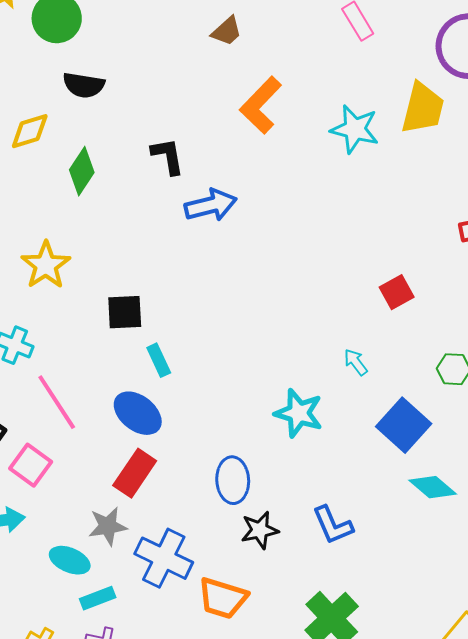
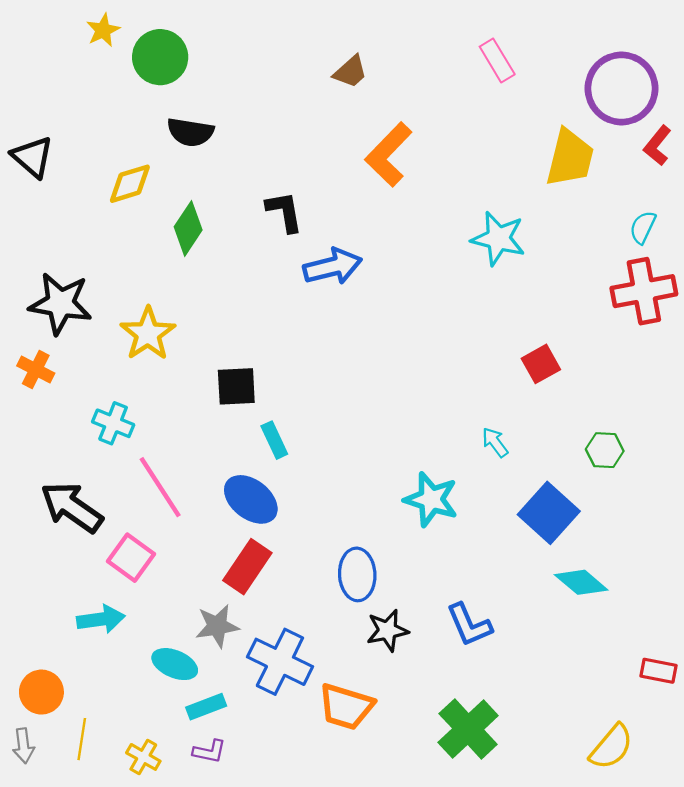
cyan star: (355, 129) -> (498, 239), moved

